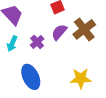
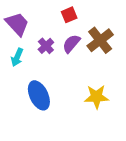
purple cross: (37, 42) -> (46, 46), moved

